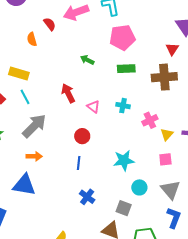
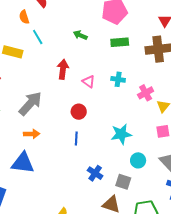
red arrow: (68, 93) -> (63, 69), turned 36
cyan line: (25, 97) -> (38, 37), moved
blue cross: (87, 197) -> (95, 173), moved

